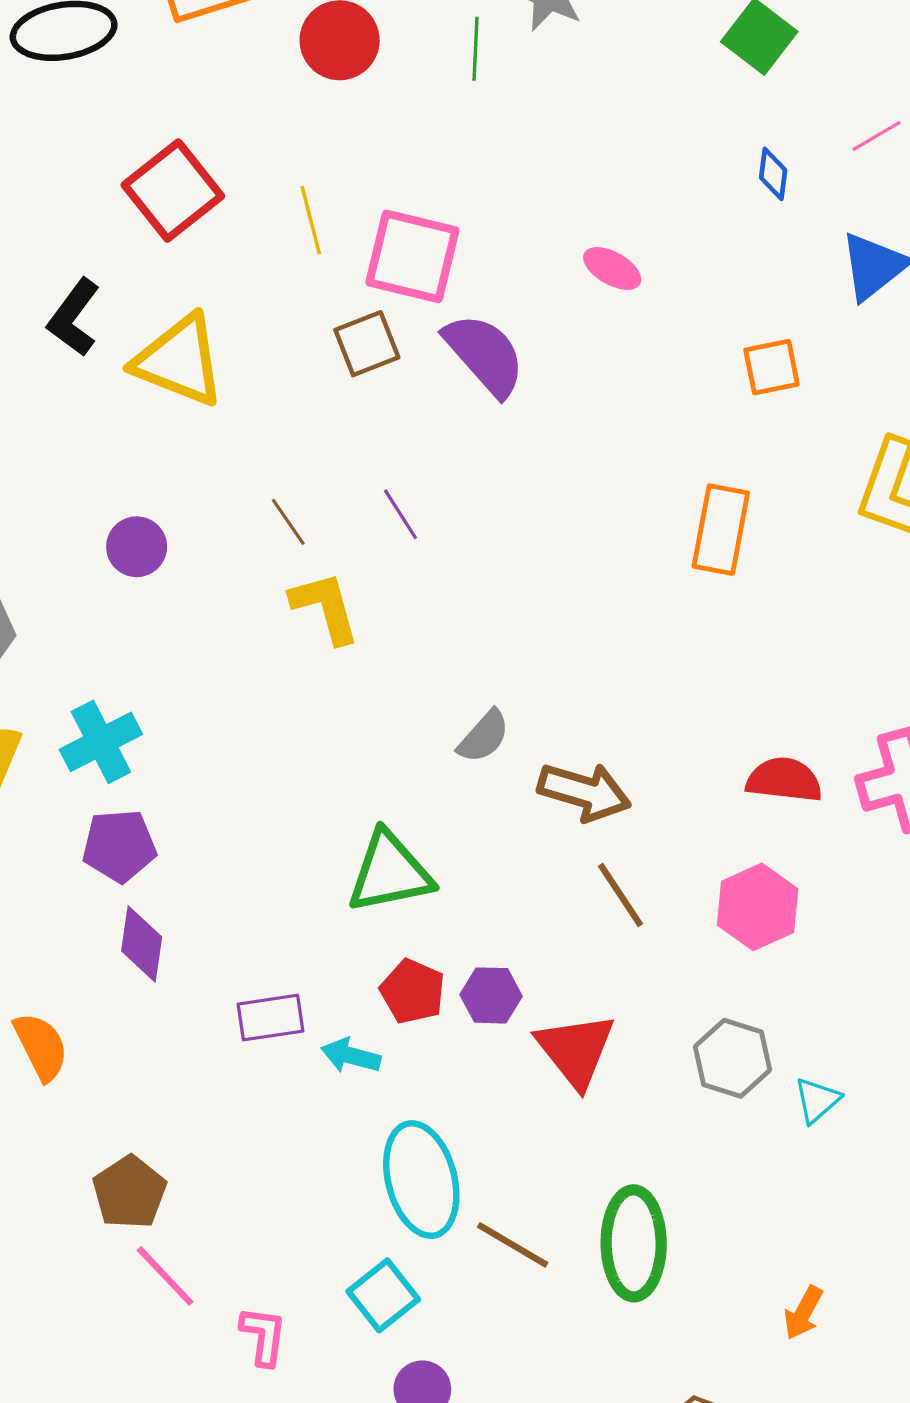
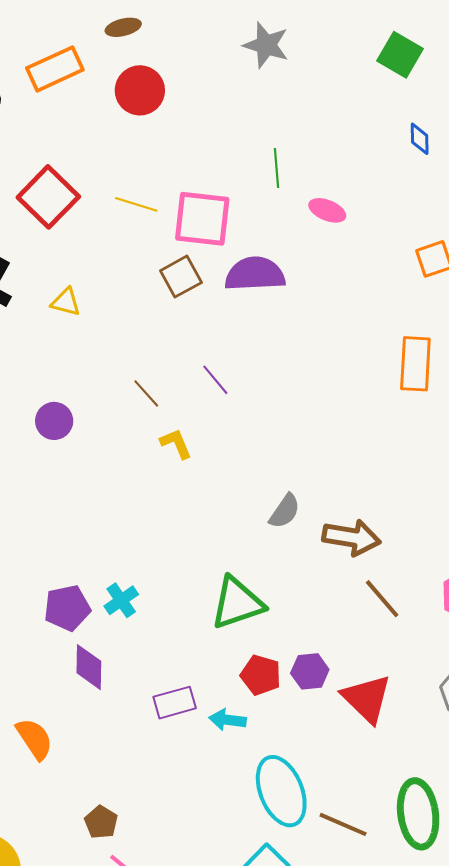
green line: (475, 49) -> (276, 168), moved
yellow line: (311, 220) -> (136, 204), turned -51
purple semicircle: (485, 355) -> (255, 274), turned -44
yellow triangle: (179, 361) -> (66, 302), size x0.5
yellow L-shape: (325, 607) -> (176, 444), size x0.7
cyan cross: (101, 742) -> (121, 600), moved, size x0.7
brown pentagon: (129, 1192) -> (101, 822), size x0.7

